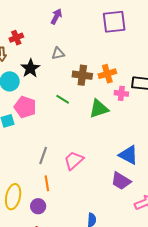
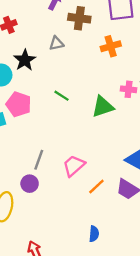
orange cross: (107, 74) -> (111, 46), moved
brown cross: (82, 75) -> (79, 18), moved
orange line: (47, 183) -> (96, 186), moved, turned 56
purple circle: (38, 206) -> (30, 184), moved

